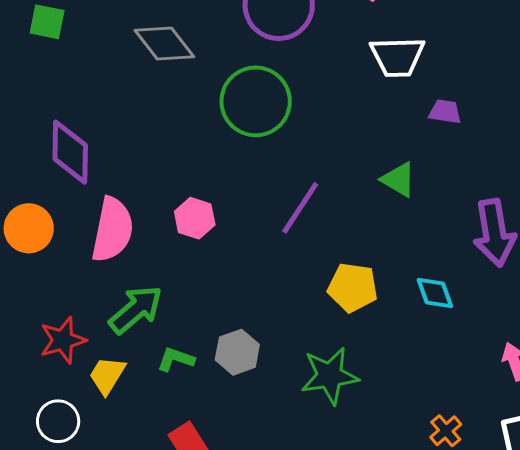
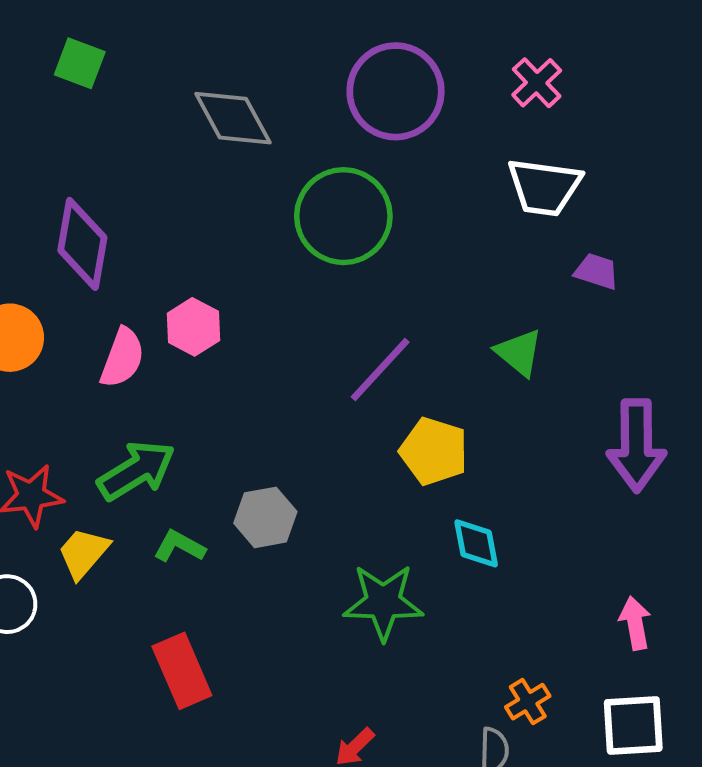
pink hexagon: (195, 218) -> (193, 327), moved
pink semicircle: (112, 230) -> (122, 358), size x0.7
yellow pentagon: (353, 287) -> (434, 451), moved
cyan diamond: (435, 293) -> (476, 543), moved
gray hexagon: (237, 352) -> (265, 517), moved

